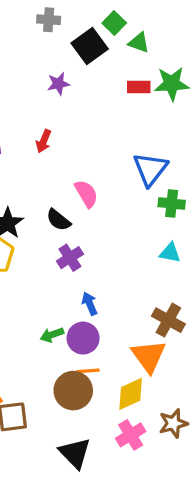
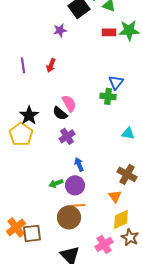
blue triangle: (150, 169) -> (116, 82), size x0.7
pink semicircle: (86, 194) -> (69, 103), moved
green cross: (172, 204) -> (108, 96), moved
orange triangle: (149, 356) -> (115, 196), size x0.6
yellow diamond: (131, 394) -> (121, 219), moved
brown star: (173, 423) -> (130, 237), turned -30

